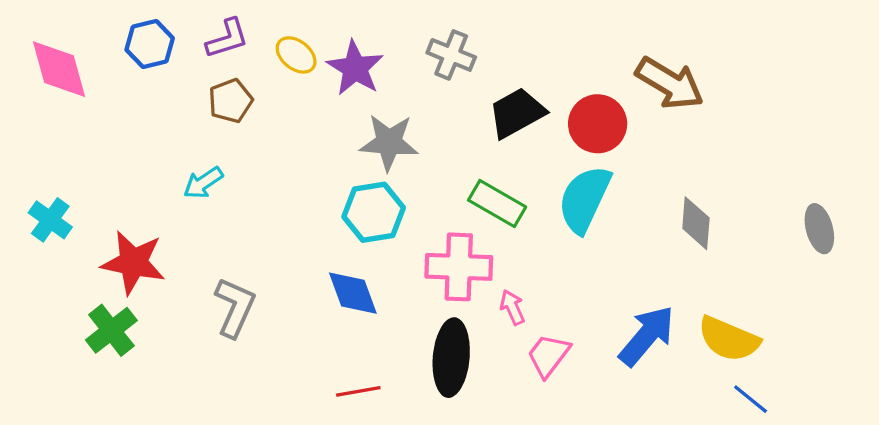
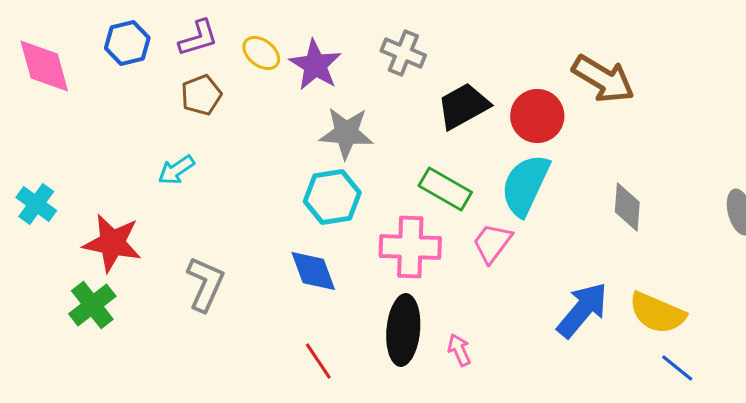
pink arrow: (512, 307) -> (459, 350), moved
pink trapezoid: (548, 355) -> (492, 243), moved
red line: (358, 391) -> (318, 361), turned 66

